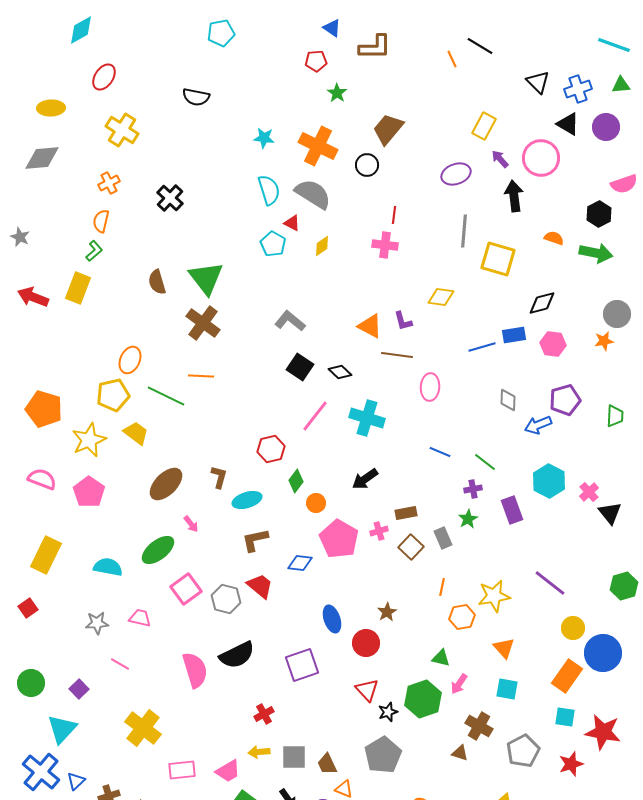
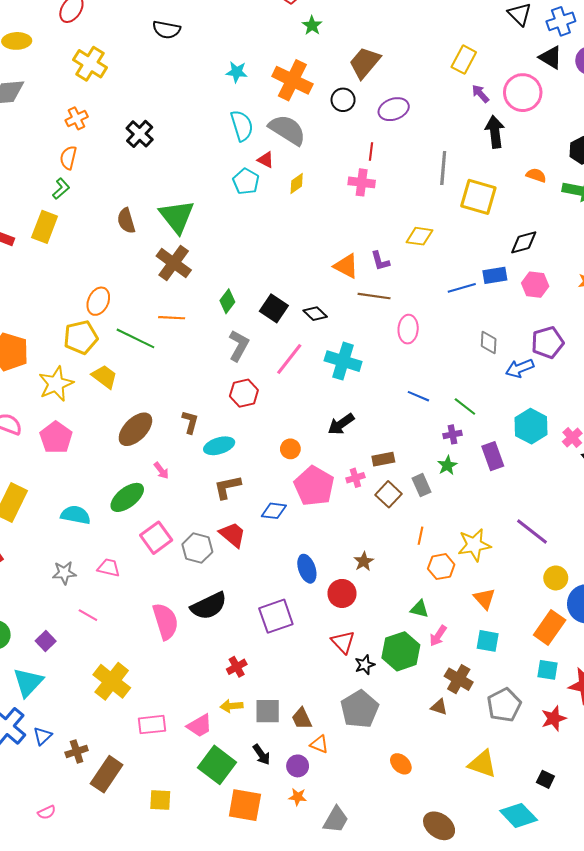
purple ellipse: (456, 174) -> (394, 109), moved
gray L-shape: (290, 321) -> (239, 346), moved, turned 80
green diamond: (296, 481) -> (227, 301), moved

